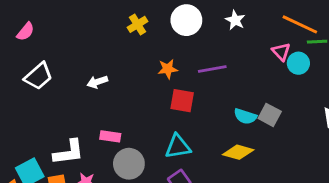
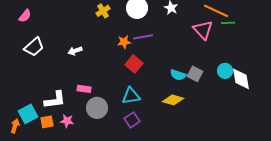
pink triangle: (281, 52) -> (203, 30), size x1.5
cyan circle: (298, 63) -> (225, 71), moved
purple line: (212, 69) -> (143, 37), moved
red square: (182, 101) -> (134, 64), turned 30

